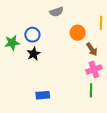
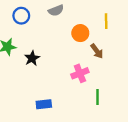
blue circle: (32, 35) -> (21, 16), moved
pink cross: (94, 69) -> (80, 73), moved

